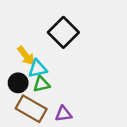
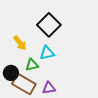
cyan triangle: (38, 69) -> (47, 53), moved
black circle: (18, 83) -> (11, 73), moved

